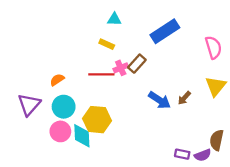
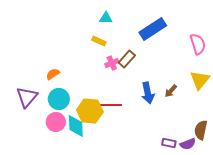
red line: (101, 74) -> (110, 105), moved
blue arrow: (160, 100) -> (148, 93), turned 45

